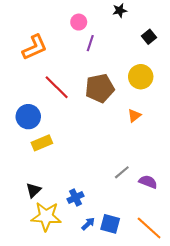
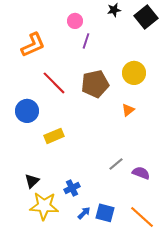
black square: (149, 37) -> (146, 17), moved, size x1.6
yellow rectangle: (42, 143) -> (54, 136), moved

